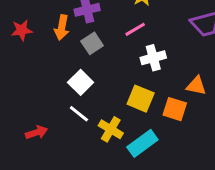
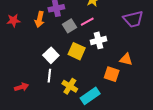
gray square: (92, 43) -> (70, 26), moved
yellow square: (141, 99) -> (77, 51), moved
white line: (79, 114) -> (49, 76), turned 56

